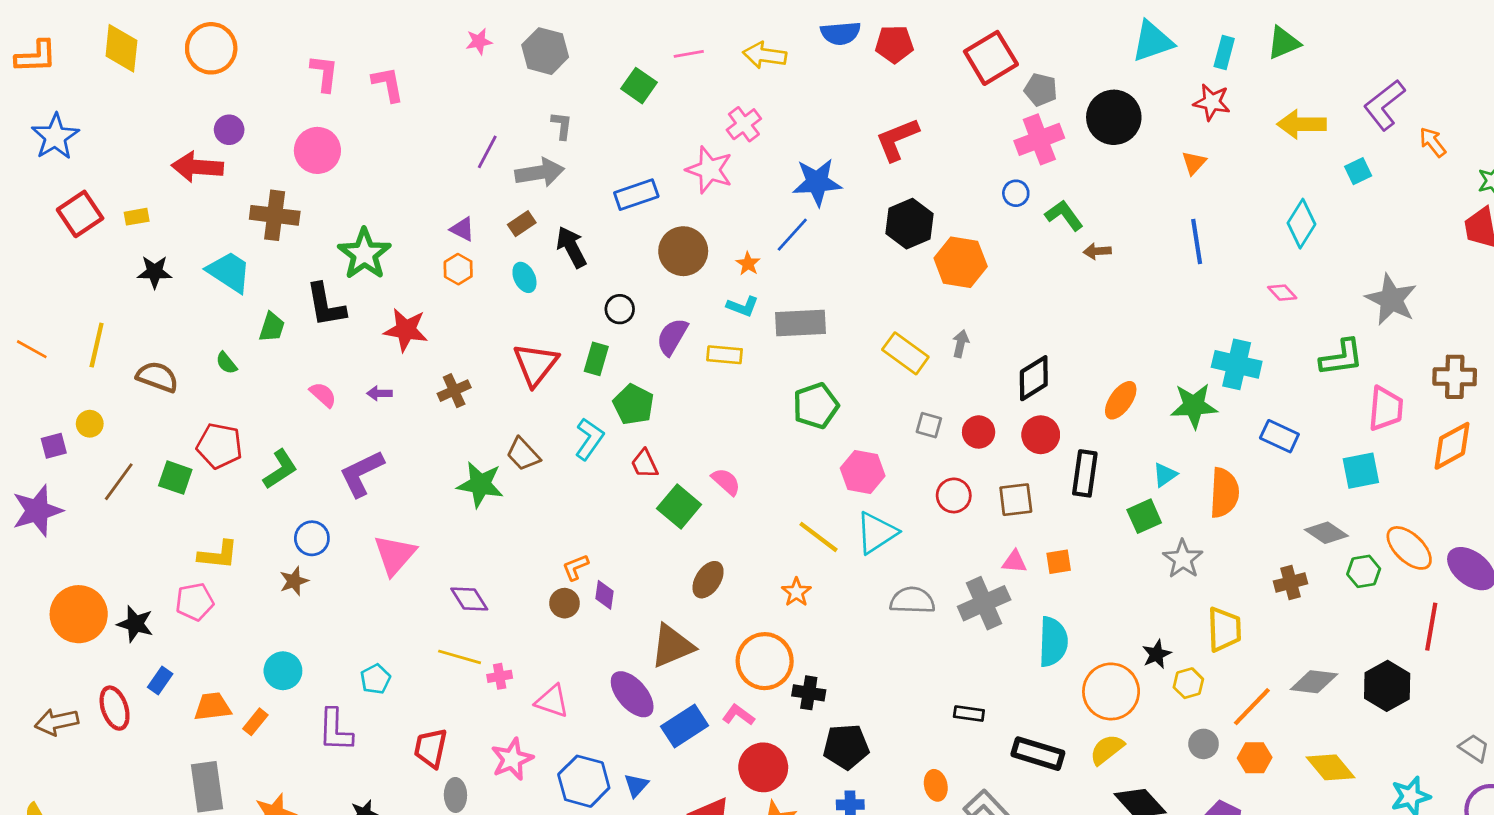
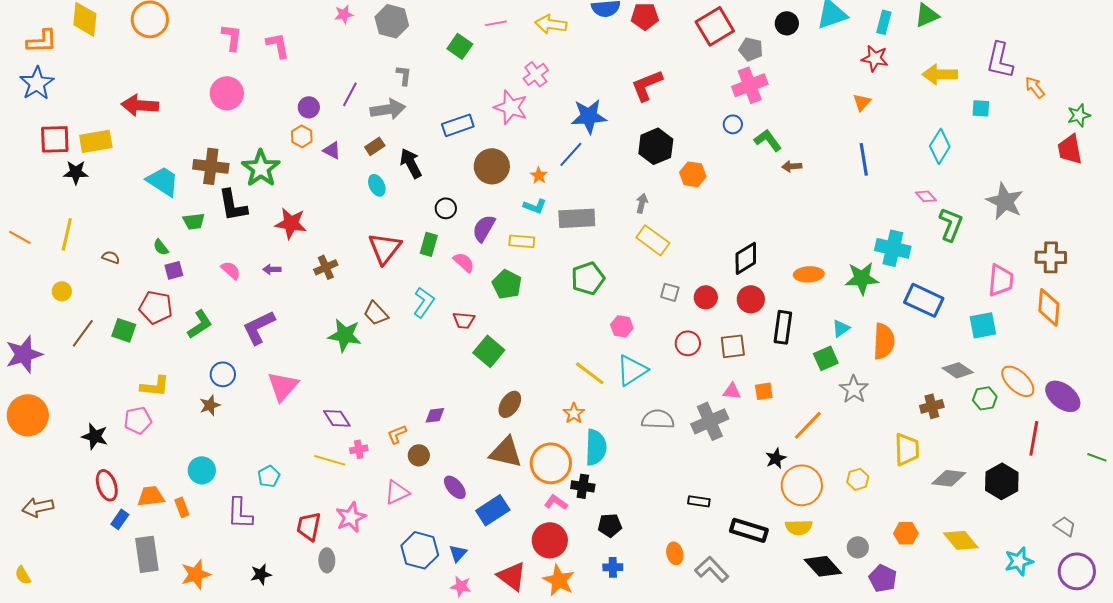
orange L-shape: (36, 57) -> (42, 41), moved
purple L-shape: (1384, 105) -> (1000, 60), turned -39
black circle: (1114, 117) -> (787, 23), moved, size x0.6
purple circle: (229, 130) -> (309, 107), moved
cyan square: (1358, 171) -> (981, 108), turned 30
red square: (80, 214) -> (55, 139), turned 32
brown cross: (275, 215) -> (211, 166), moved
yellow rectangle: (137, 217) -> (96, 141), size x1.8
orange hexagon: (961, 262) -> (693, 174), size x0.7
orange hexagon: (458, 269) -> (302, 136), moved
black star: (155, 272) -> (76, 172), moved
green trapezoid: (272, 327) -> (194, 221), turned 65
gray arrow: (961, 344) -> (642, 203), moved
green L-shape: (1342, 357) -> (951, 224), moved, turned -60
brown semicircle: (157, 377) -> (111, 257), size x0.6
orange ellipse: (1121, 400) -> (809, 274), turned 52
green pentagon: (634, 404) -> (507, 284), moved
blue rectangle: (1279, 436) -> (924, 300), size x1.4
purple square: (54, 446) -> (174, 270), moved
orange diamond: (1452, 446) -> (1049, 307), turned -57
red trapezoid: (645, 464) -> (464, 320), turned -60
pink hexagon: (863, 472) -> (622, 326), size x0.7
pink semicircle: (726, 482) -> (464, 262), moved
orange L-shape: (576, 567) -> (397, 434), moved
purple diamond: (605, 595) -> (435, 415), turned 75
brown circle: (564, 603) -> (419, 455), moved
orange circle: (79, 614) -> (28, 415), moved
yellow trapezoid: (1224, 629) -> (907, 449), moved
cyan semicircle: (1053, 642) -> (596, 447), moved
brown triangle: (672, 646) -> (506, 452), moved, turned 36
black star: (1157, 654) -> (776, 458), moved
pink cross: (500, 676) -> (359, 449), moved
blue rectangle: (160, 680) -> (120, 519), moved
purple ellipse: (632, 694) -> (455, 487), size x0.7
pink triangle: (552, 701) -> (397, 492), turned -44
orange line: (1252, 707) -> (808, 425), moved
red ellipse: (115, 708) -> (107, 485), moved
pink L-shape: (738, 715) -> (556, 502), moved
orange rectangle: (255, 722) -> (182, 507), turned -60
gray circle: (1204, 744) -> (858, 547), moved
black pentagon: (846, 747) -> (610, 525), size x0.7
yellow semicircle: (1107, 749) -> (799, 527), turned -144
pink star: (512, 759) -> (351, 517), moved

